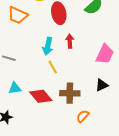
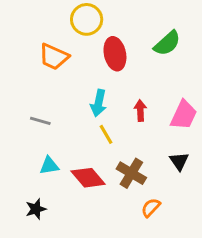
red arrow: (70, 41) -> (140, 110), moved
black triangle: (102, 85) -> (179, 161), turned -40
brown cross: (70, 93) -> (131, 173), turned 30

